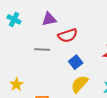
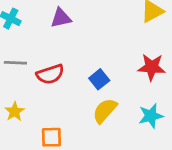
red semicircle: (68, 35) -> (50, 74), moved
gray line: (42, 49) -> (15, 63), moved

